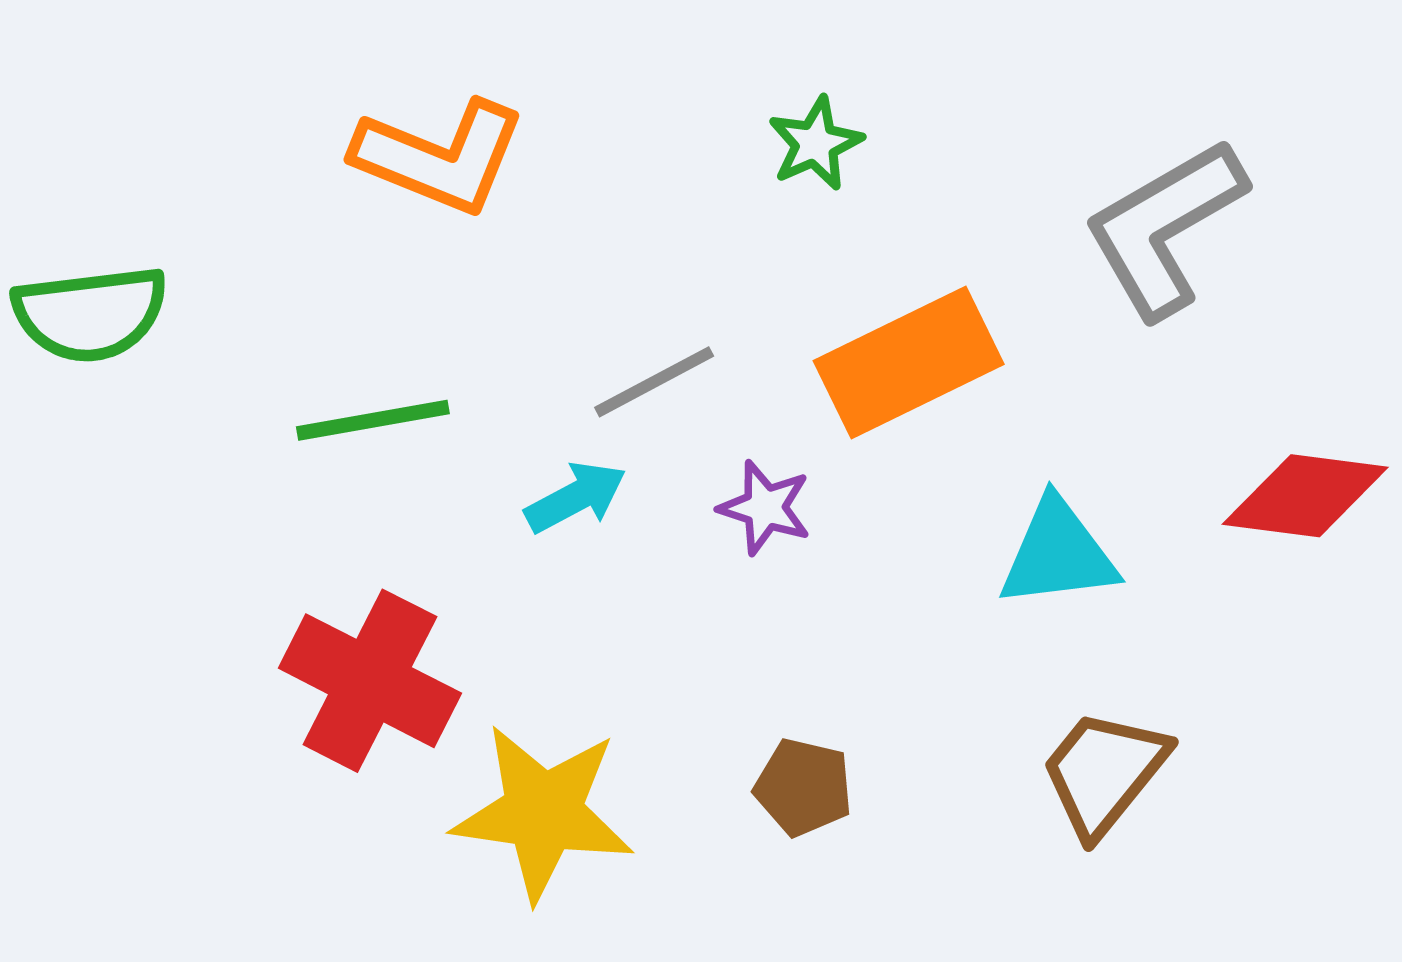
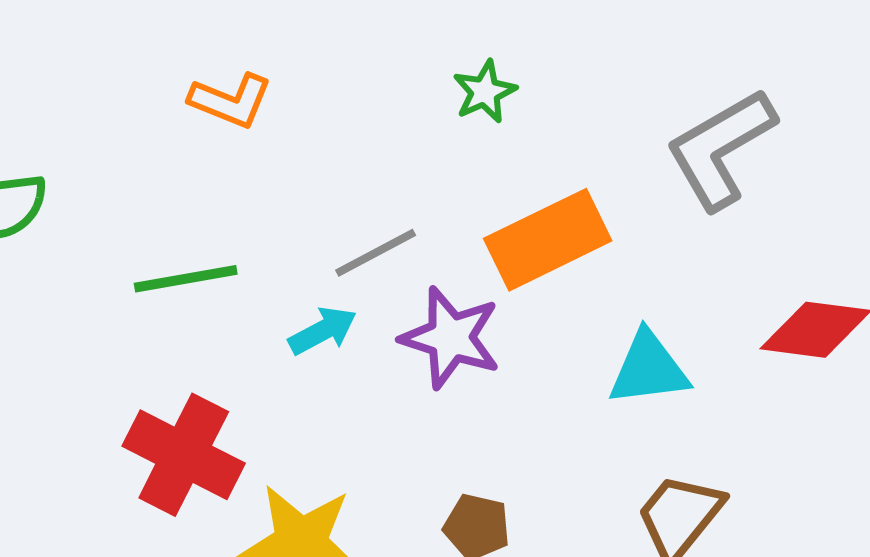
orange L-shape: (440, 157) -> (231, 101), size x0.7
purple star: (765, 508) -> (451, 338), size x1.6

